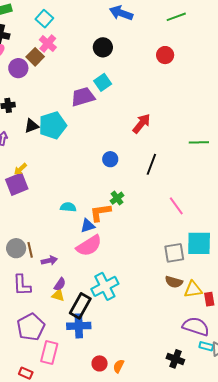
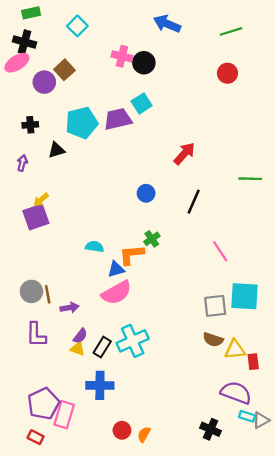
pink cross: (48, 43) -> (122, 56), moved, turned -30
red circle: (165, 55) -> (227, 73), moved
cyan pentagon: (53, 125) -> (82, 123), moved
black rectangle: (80, 306) -> (102, 347), moved, size x0.7
purple pentagon: (31, 327) -> (43, 404), moved

